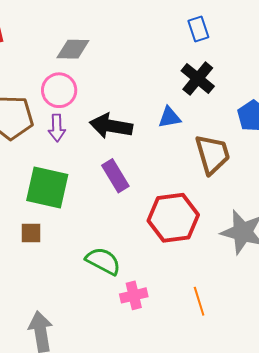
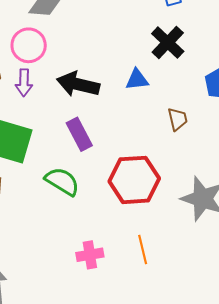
brown trapezoid: (212, 154) -> (178, 119), size x0.6
green semicircle: (103, 261) -> (62, 181), moved
orange line: (199, 301) -> (143, 250), moved

